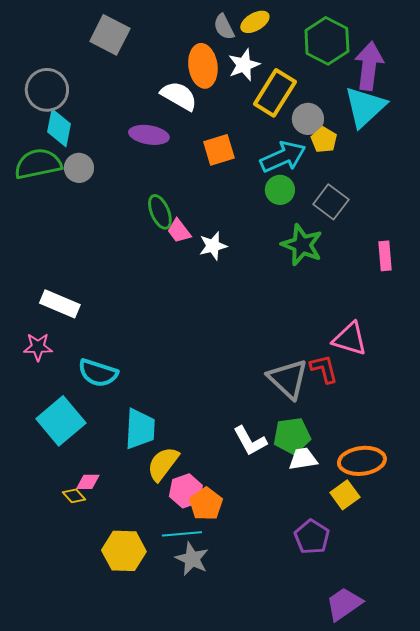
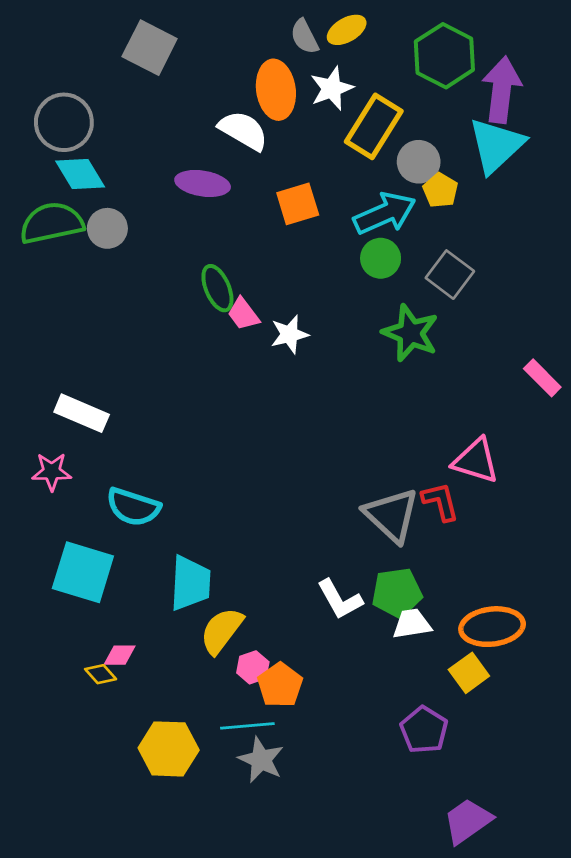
cyan diamond: (59, 128) -> (80, 174), turned -42
pink rectangle: (385, 256) -> (542, 378), moved, turned -40
cyan square: (61, 421) -> (83, 572), turned -33
pink hexagon: (186, 491) -> (253, 667), size x0.7

